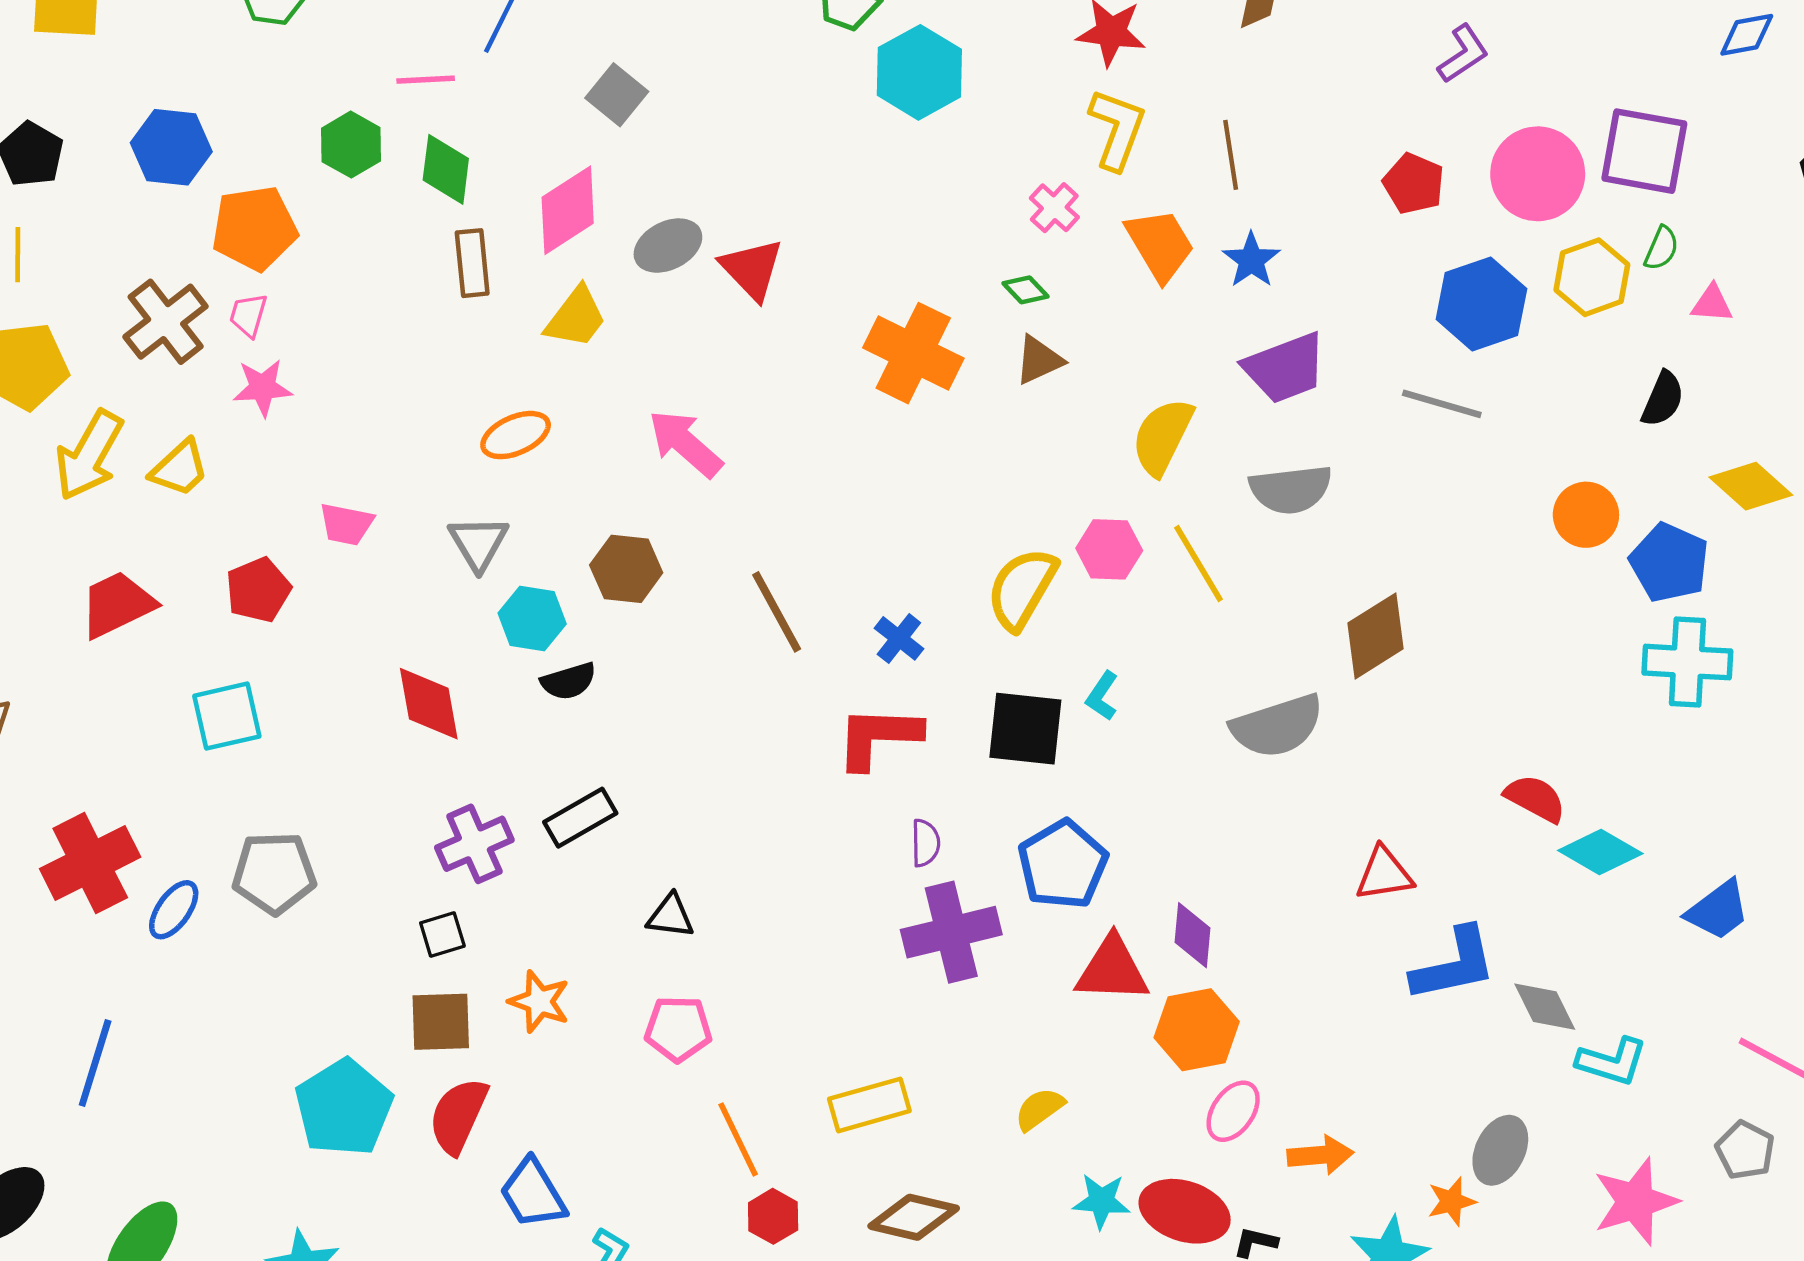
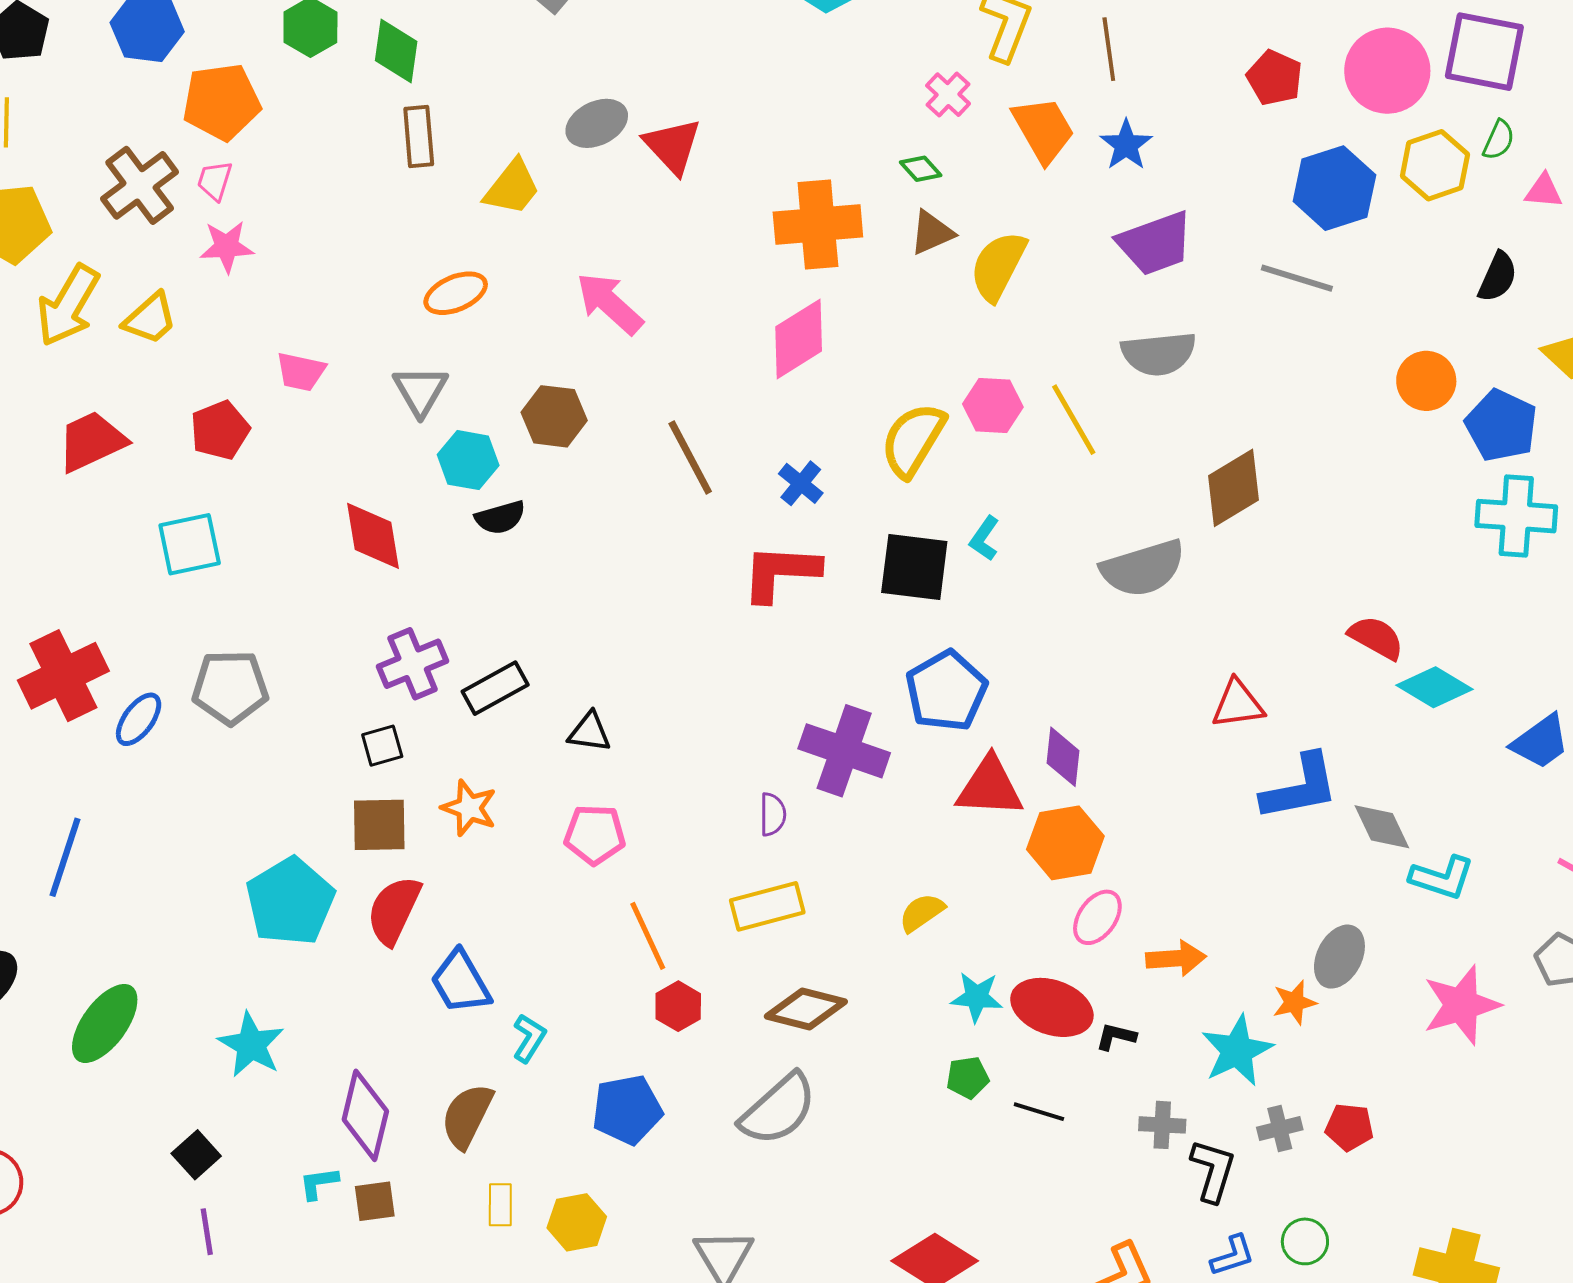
pink diamond: (568, 210) -> (799, 339), moved
orange cross: (913, 353) -> (818, 224), turned -32
yellow semicircle: (1162, 437) -> (998, 266), moved
black rectangle: (580, 818) -> (495, 688), moved
purple semicircle: (925, 843) -> (773, 814), moved
purple cross: (951, 932) -> (844, 751), turned 32

